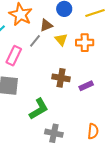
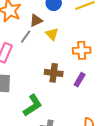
orange cross: (85, 43) -> (82, 50), moved
purple rectangle: (86, 86) -> (80, 80), turned -32

